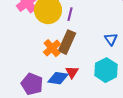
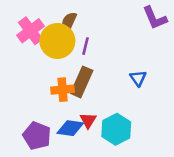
orange cross: (52, 48) -> (63, 90), turned 36
cyan hexagon: (106, 70) -> (116, 129), moved

